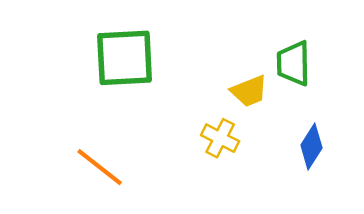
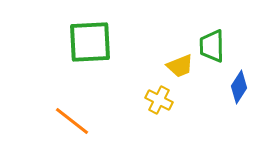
blue diamond: (311, 146) -> (239, 87), moved

